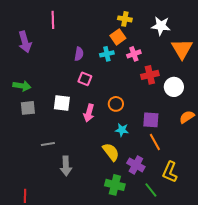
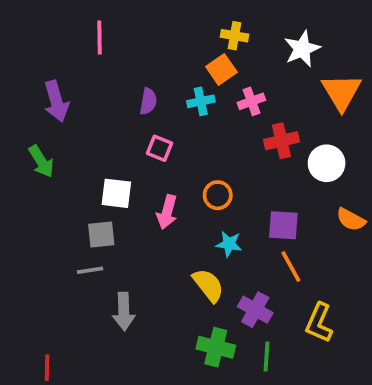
white star: (161, 26) -> (302, 49), turned -30
purple arrow: (25, 42) -> (56, 101), moved
green arrow: (22, 86) -> (41, 161), turned 48
gray square: (28, 108) -> (101, 235), moved
orange semicircle: (187, 117) -> (351, 220), turned -119
green line: (151, 190) -> (266, 357), moved, turned 42

